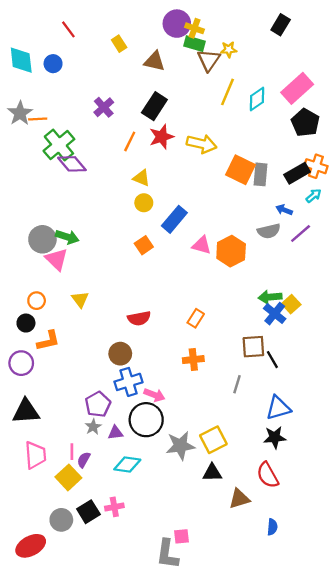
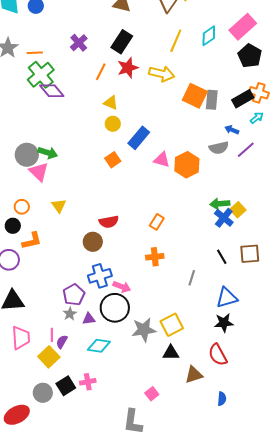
yellow line: (228, 92) -> (176, 41), moved
orange line: (38, 119) -> (35, 53), moved
brown square: (253, 347) -> (250, 254), moved
brown circle: (120, 354) -> (93, 242), moved
pink square: (182, 536) -> (152, 394), moved, turned -32

